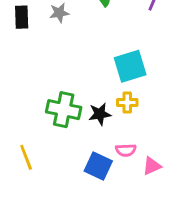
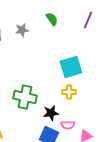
black star: (100, 114) -> (51, 113), moved

